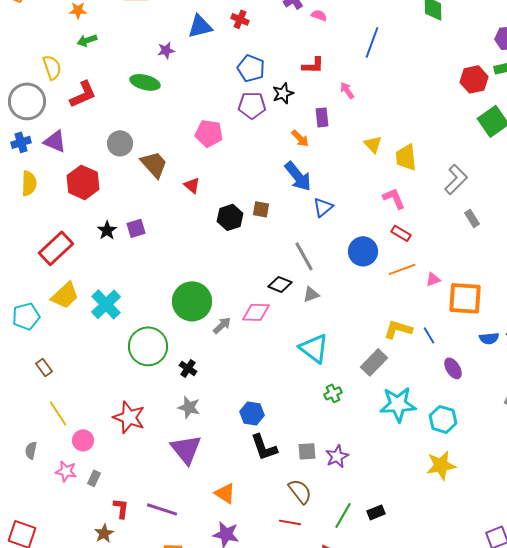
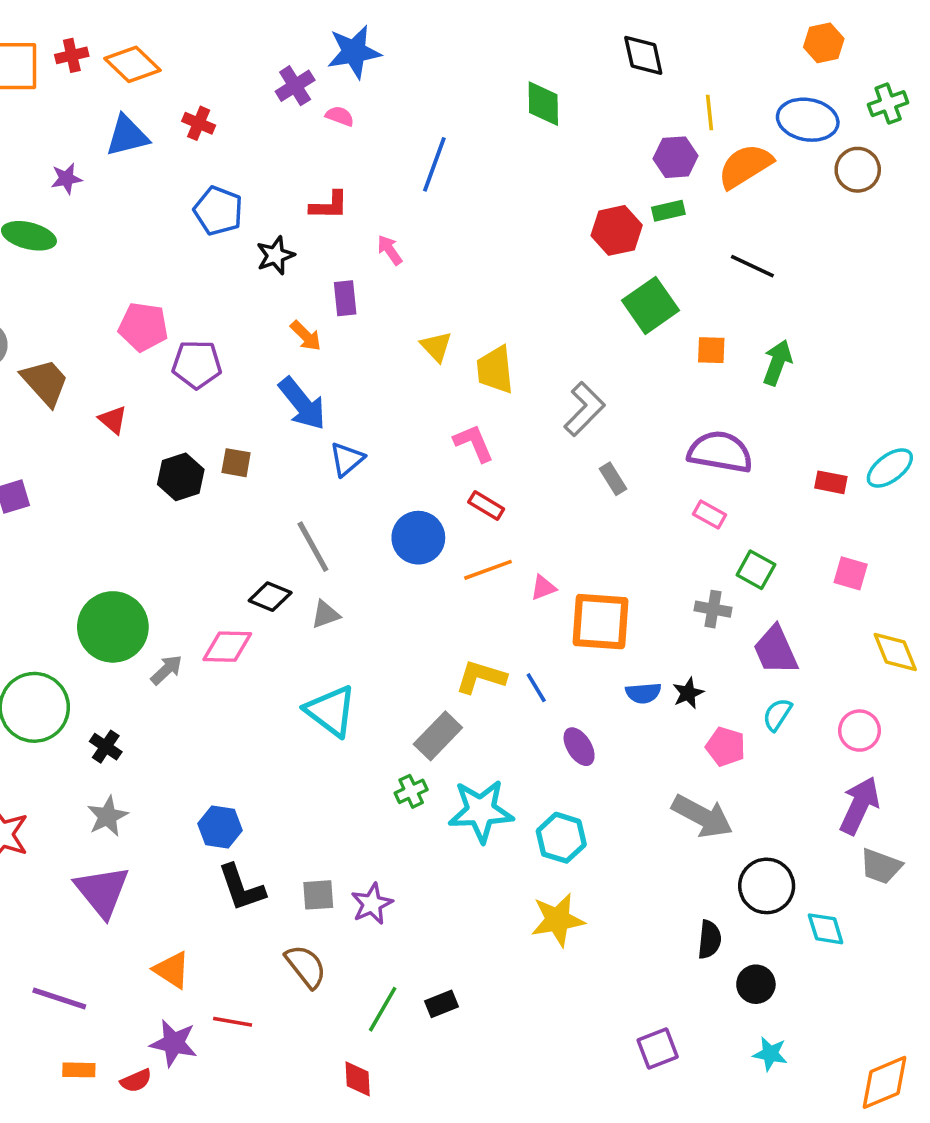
purple pentagon: (252, 105) -> (197, 364), moved
green cross: (333, 393) -> (411, 791), moved
gray star: (189, 407) -> (108, 816), turned 30
red line: (290, 522) -> (233, 1022), moved

